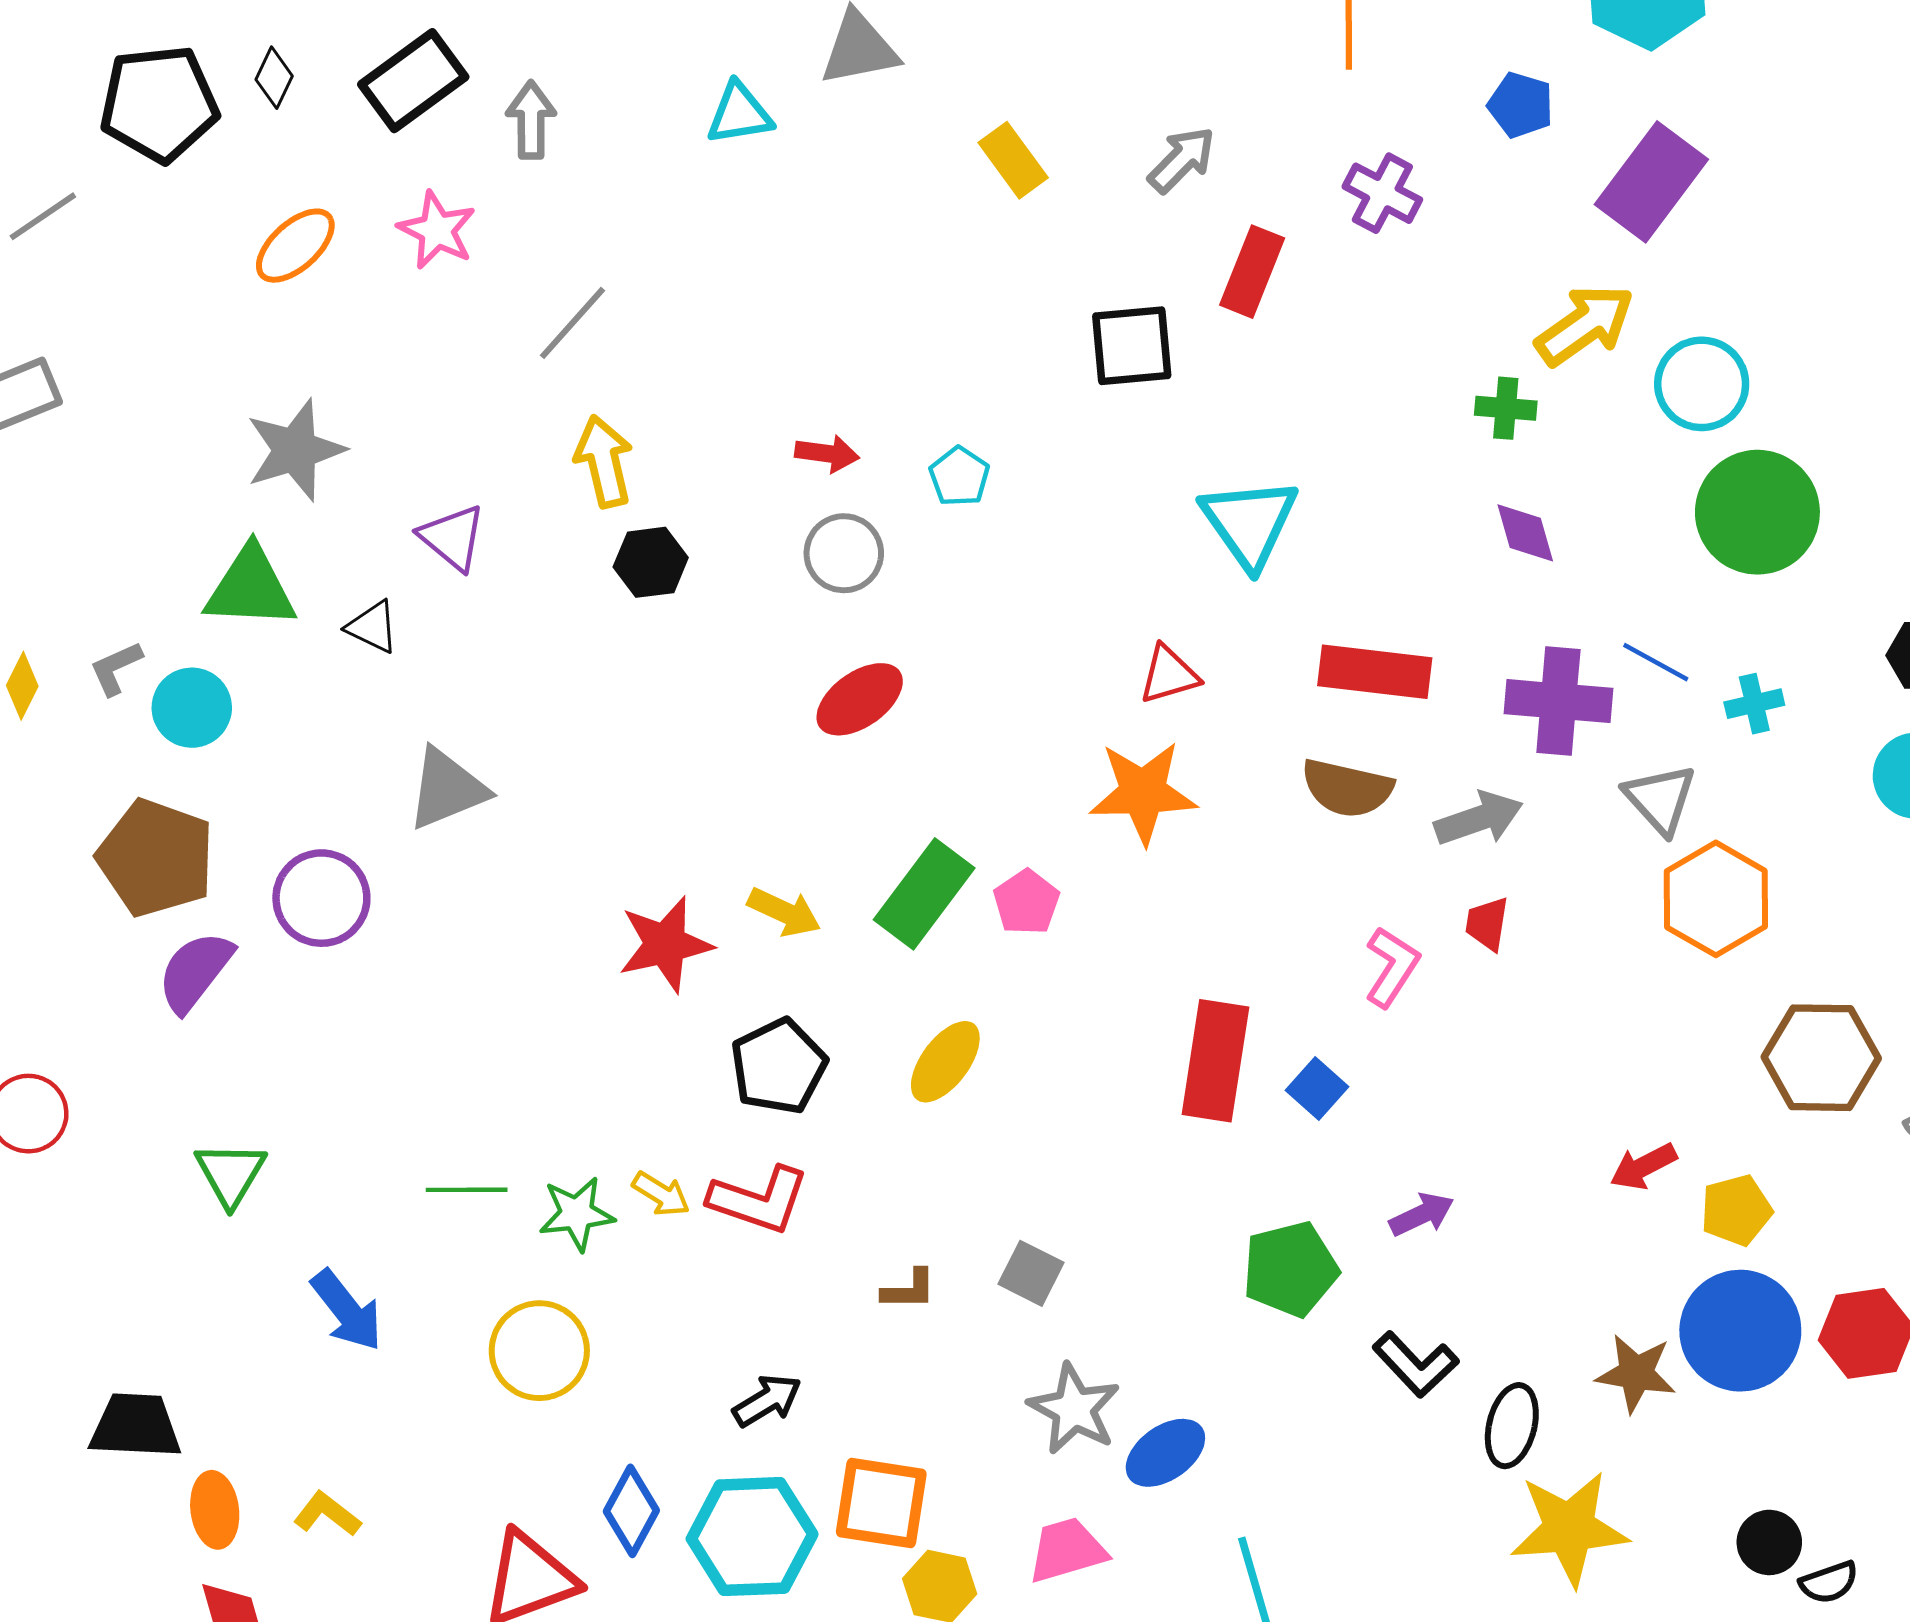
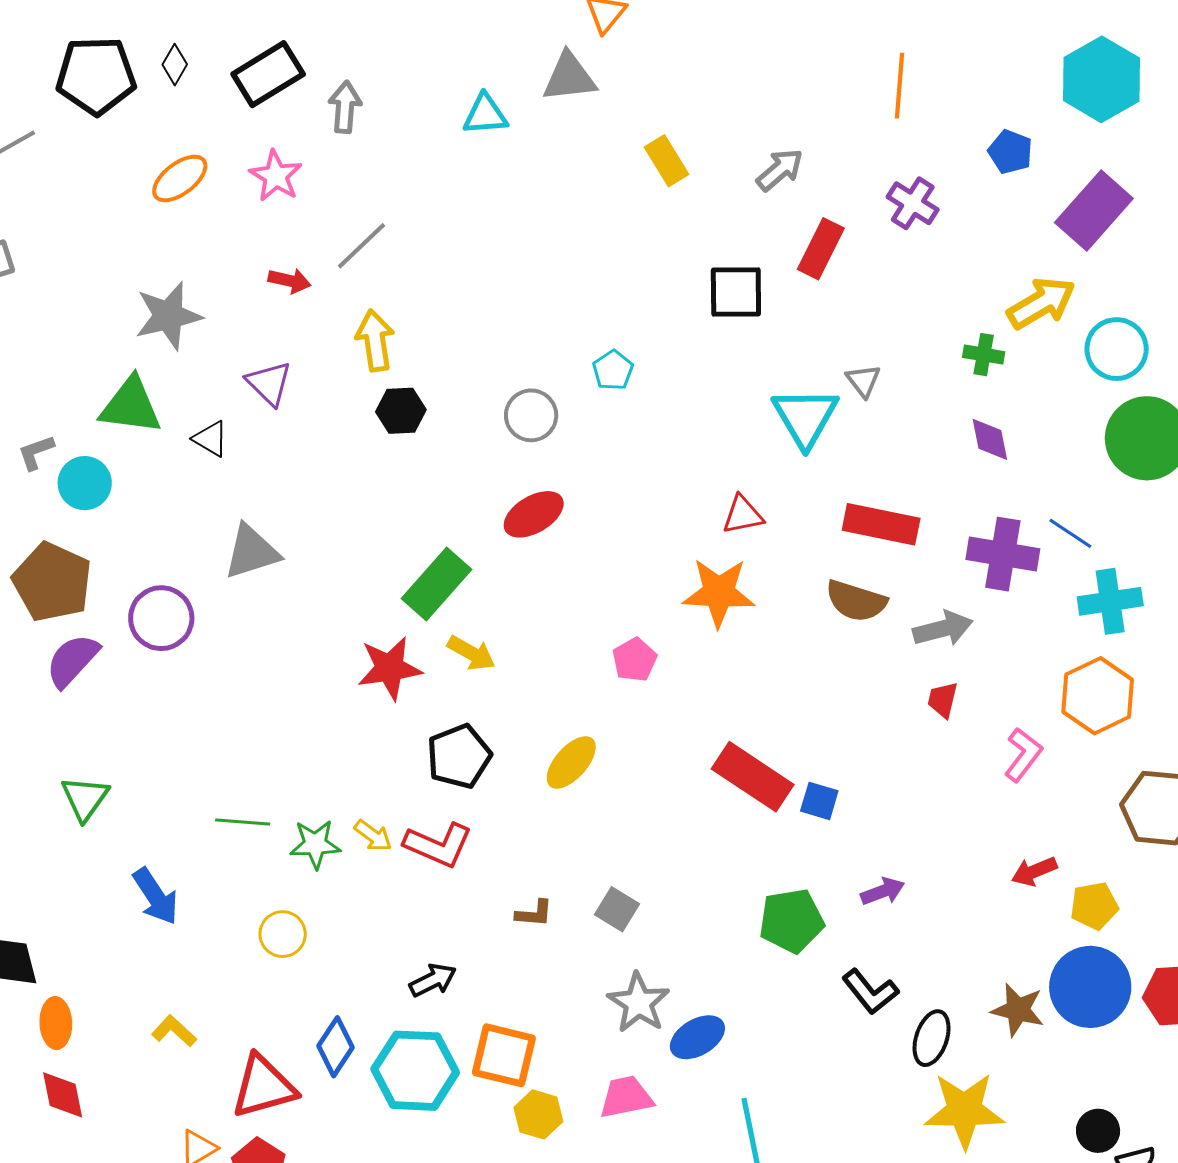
red arrow: (827, 454) -> (289, 281), moved
cyan cross: (1754, 704) -> (1110, 601), moved, size x1.6
gray triangle: (1660, 799) -> (863, 381), moved, size x0.7
green rectangle: (924, 894) -> (436, 584), moved
pink L-shape: (1392, 967) -> (1023, 755), moved
red rectangle: (1215, 1061) -> (753, 777), turned -70
blue square: (1317, 1089) -> (819, 801), turned -30
yellow circle: (539, 1351) -> (283, 934), size x0.7
yellow L-shape: (327, 1514) -> (174, 1031), moved

